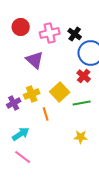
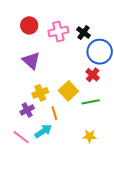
purple triangle: (35, 60) -> (31, 61), moved
purple cross: (14, 103) -> (27, 110), moved
cyan arrow: (21, 134) -> (43, 131), moved
pink line: (23, 157) -> (21, 137), moved

